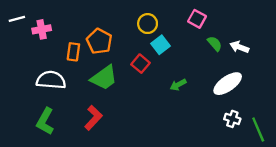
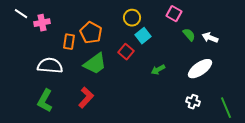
white line: (17, 19) -> (21, 14), turned 48
white cross: (232, 119) -> (193, 102), moved

